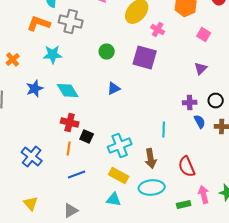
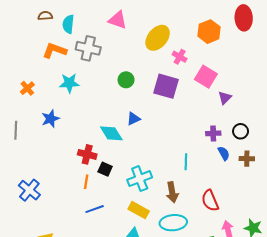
pink square: (204, 34) -> (206, 77), moved, size x1.5
cyan diamond: (68, 90) -> (111, 133), moved
blue cross: (32, 156) -> (29, 190), moved

